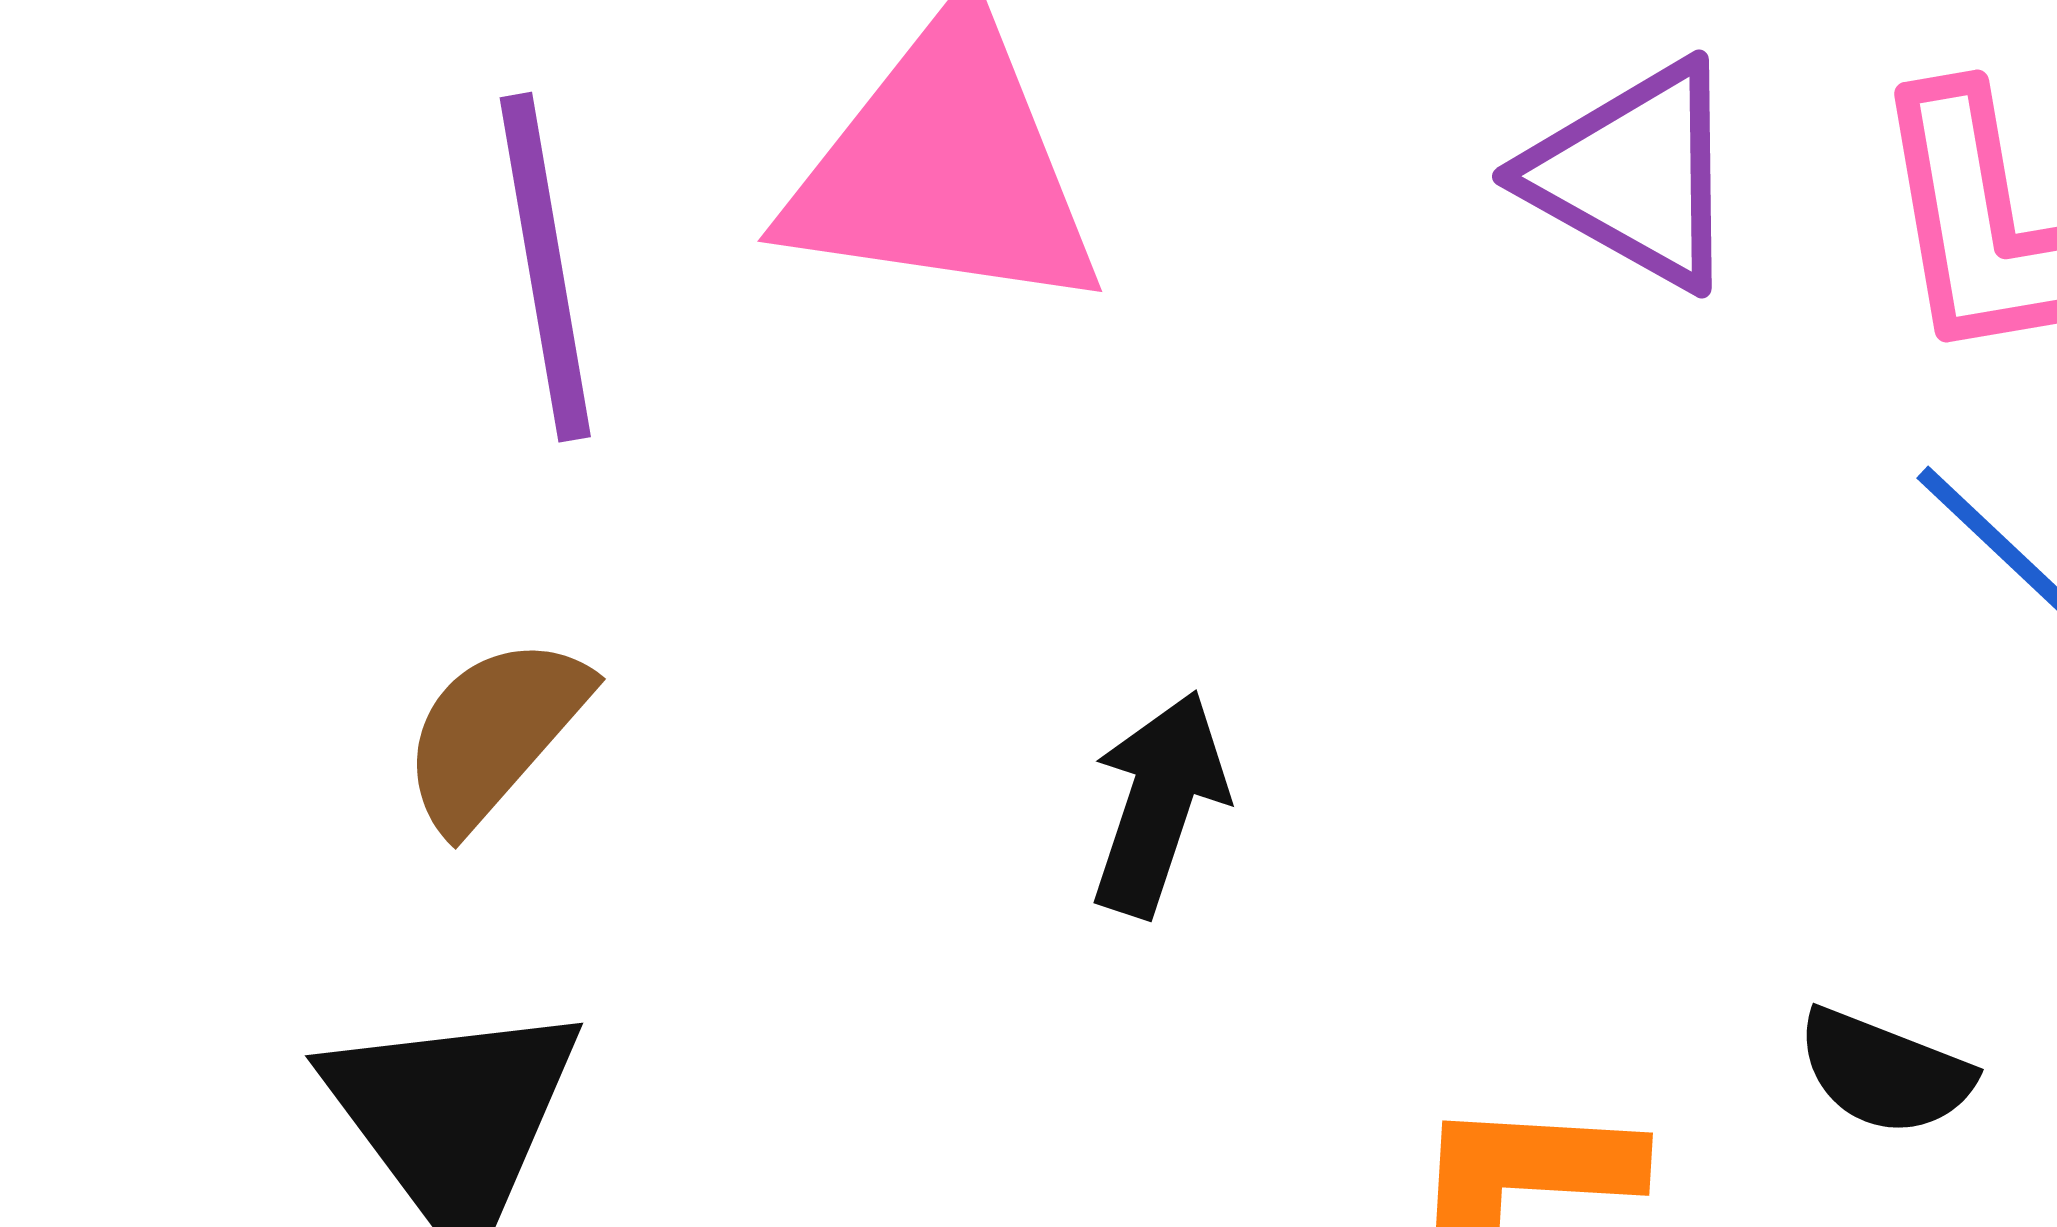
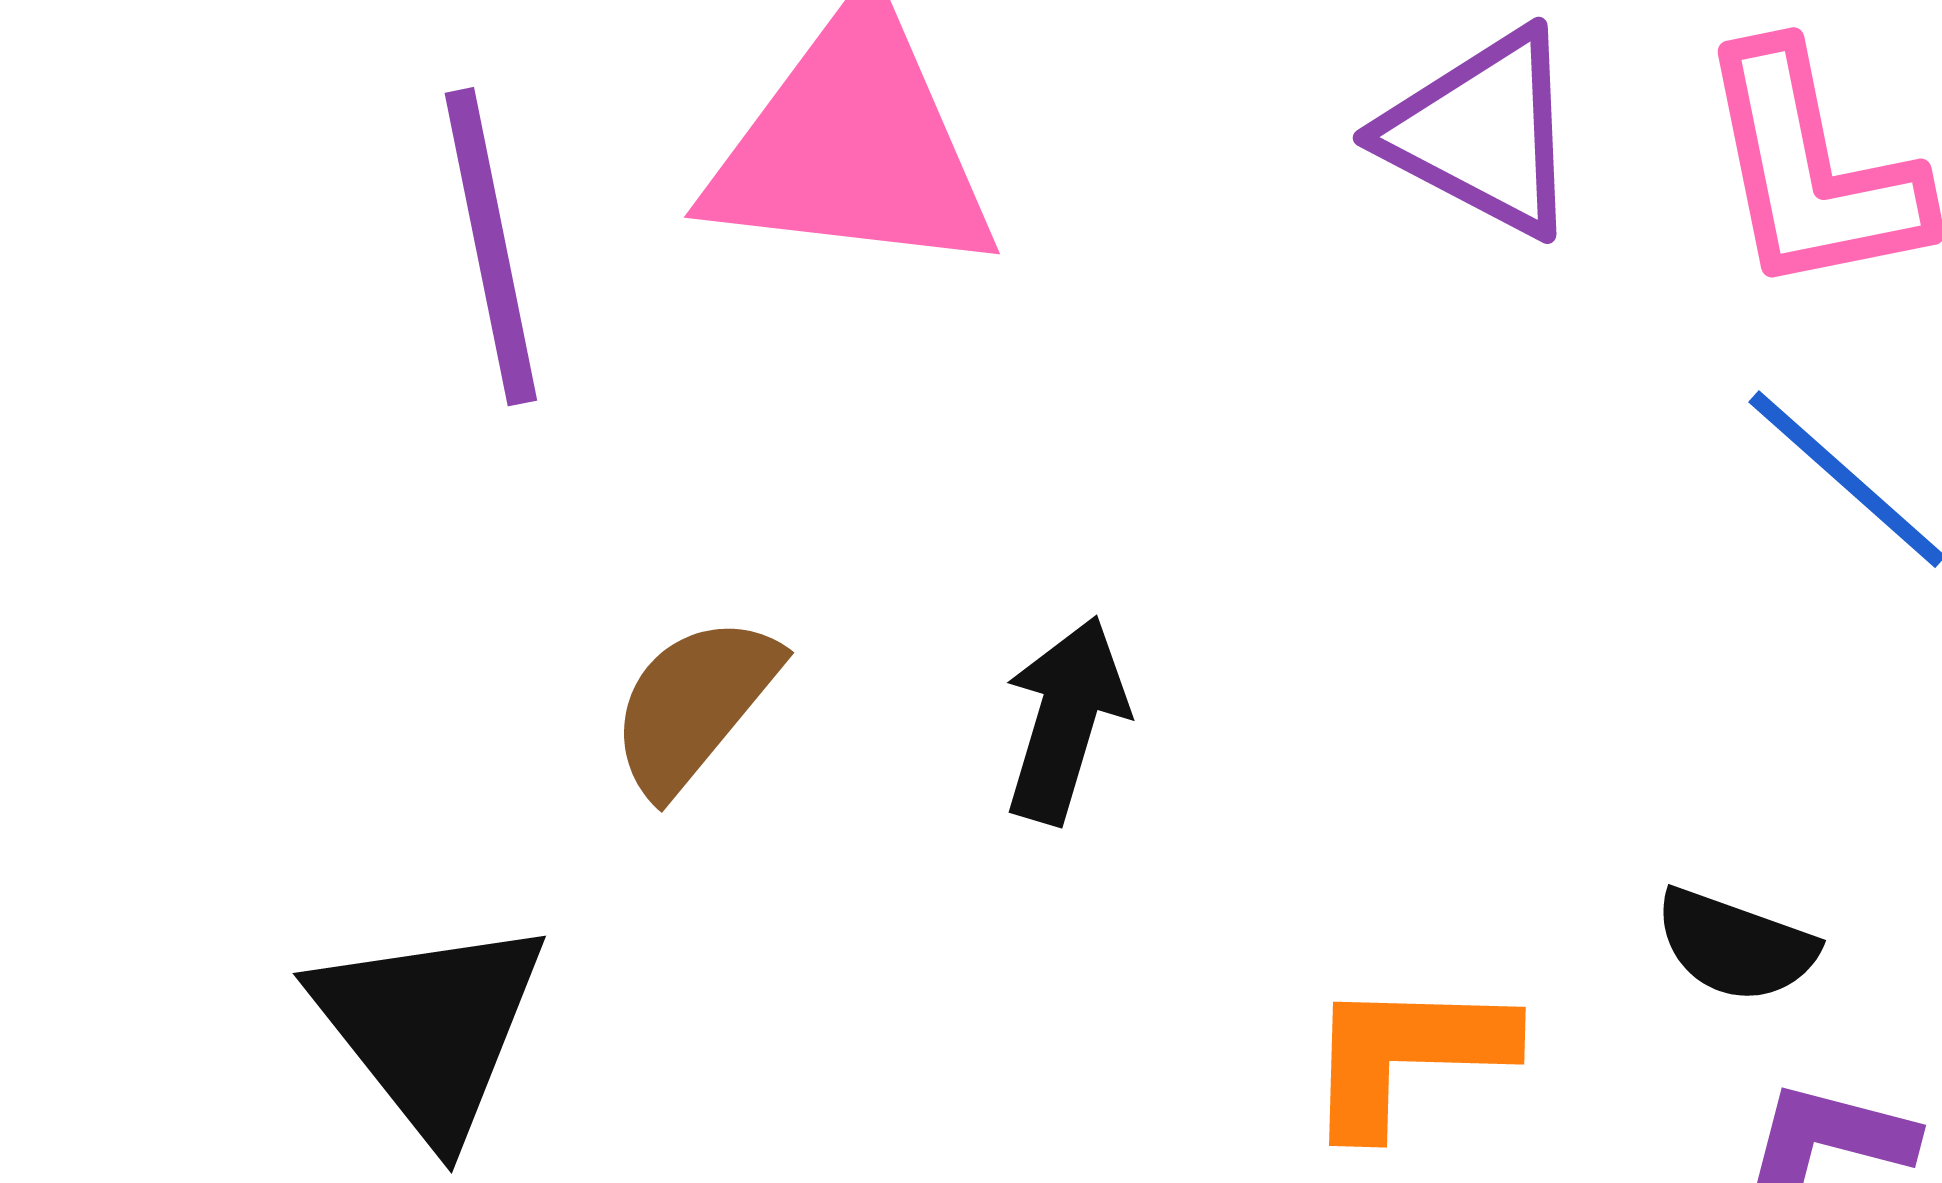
brown semicircle: (495, 733) -> (694, 705), moved

